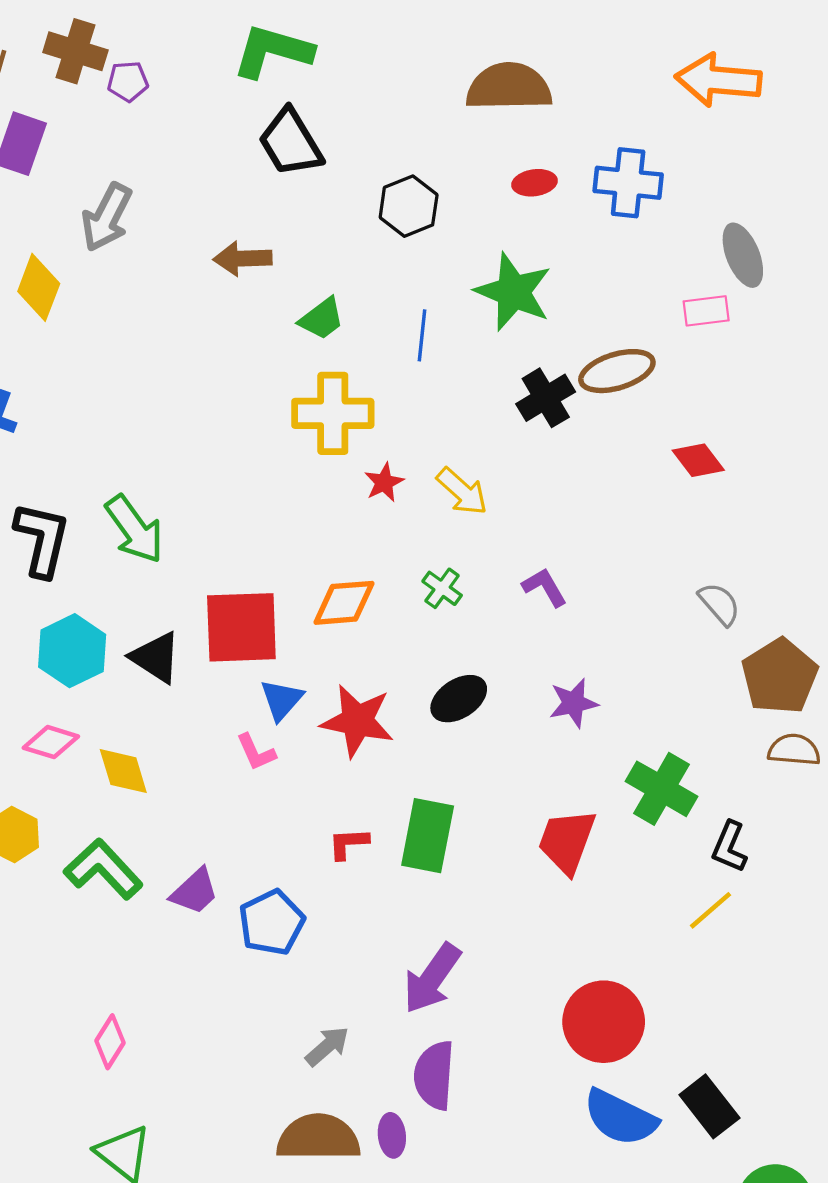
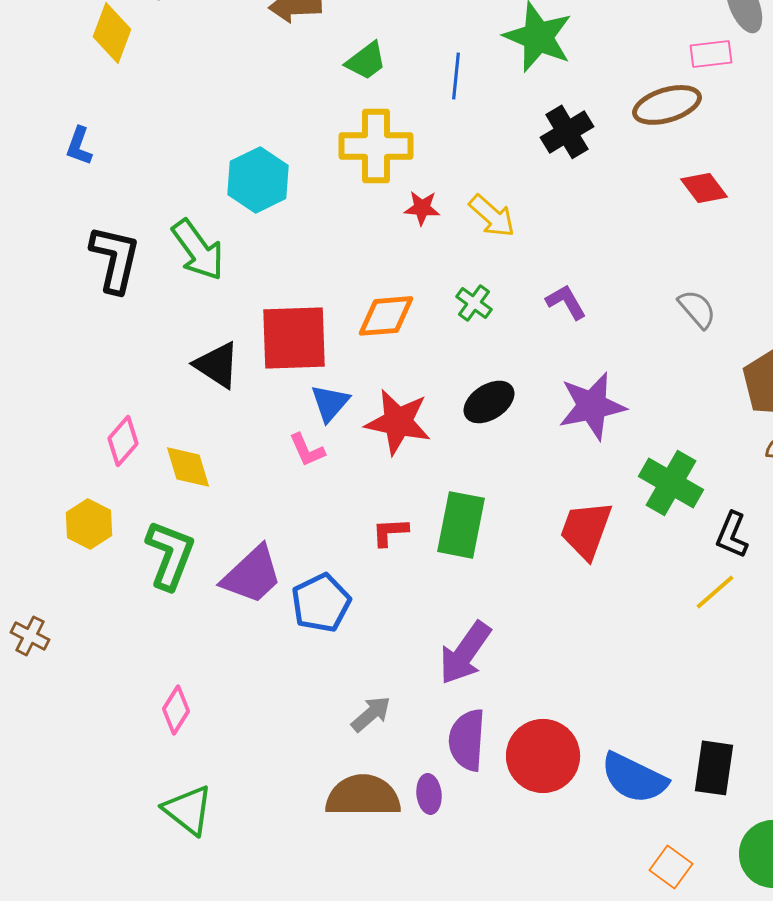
brown ellipse: (617, 371) -> (667, 105), moved
red star: (384, 482) -> (422, 208), turned 30
gray semicircle: (719, 604) -> (697, 309), moved
cyan hexagon: (72, 651) -> (258, 180), moved
purple star: (573, 703) -> (592, 406), size x1.5
pink diamond: (51, 742) -> (123, 441), turned -66
green L-shape: (103, 869) -> (170, 555), turned 64
purple trapezoid: (195, 891) -> (252, 575), size x1.4
red circle: (604, 1022) -> (543, 756), moved
black rectangle: (709, 1106) -> (714, 768), turned 46

